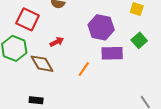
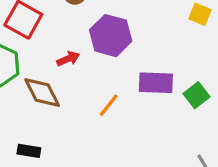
purple hexagon: (101, 27) -> (111, 36), moved
green square: (139, 40) -> (196, 95), moved

